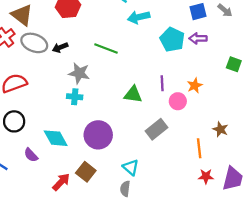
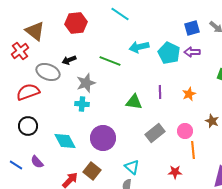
cyan arrow: (139, 17) -> (139, 47), moved
gray ellipse: (34, 43) -> (48, 72), moved
gray star: (79, 73) -> (86, 83), turned -30
pink circle: (178, 101) -> (185, 131), moved
brown star: (220, 129) -> (212, 121), moved
purple semicircle: (31, 155) -> (37, 162), moved
red star: (206, 176) -> (175, 172), moved

